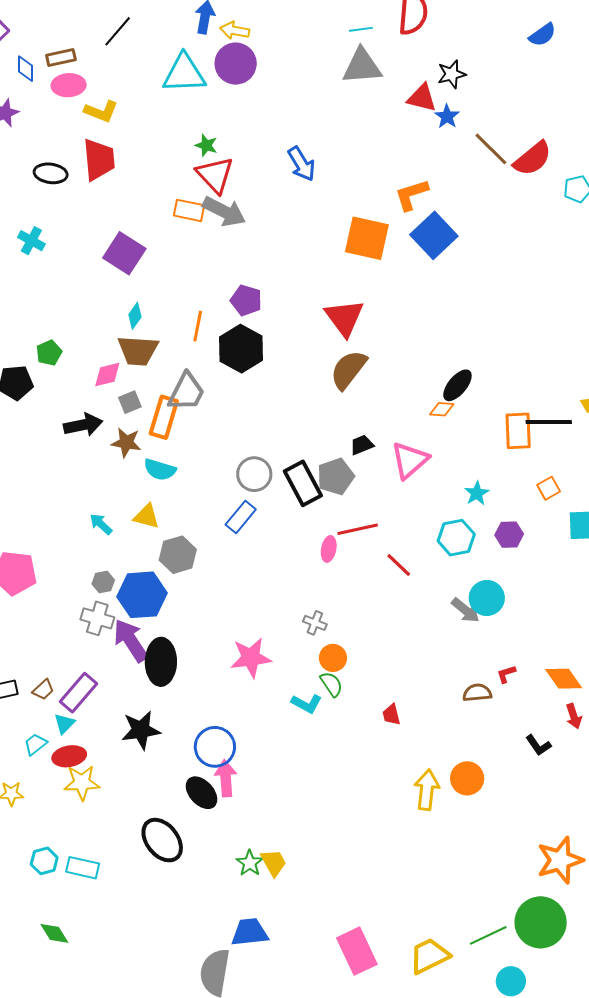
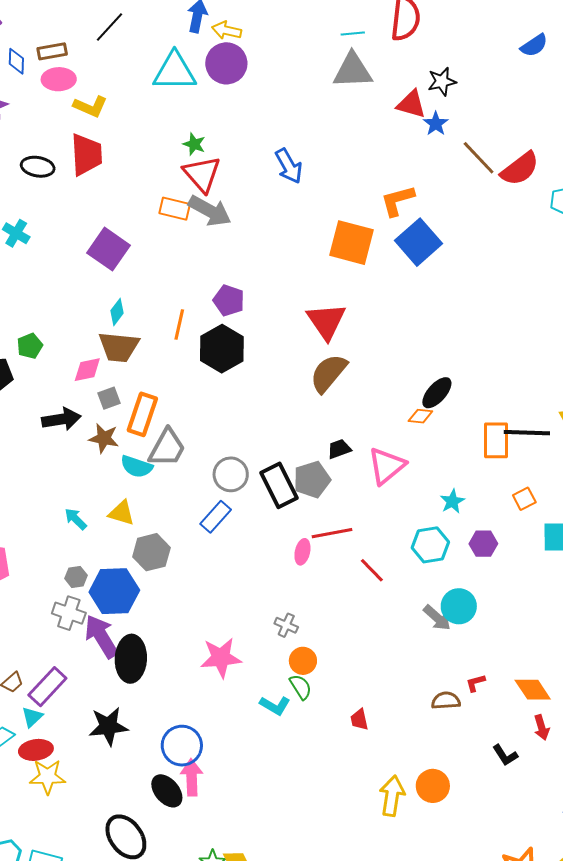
gray trapezoid: (186, 392) -> (167, 448), moved

